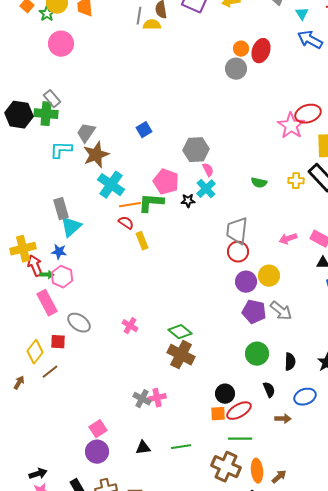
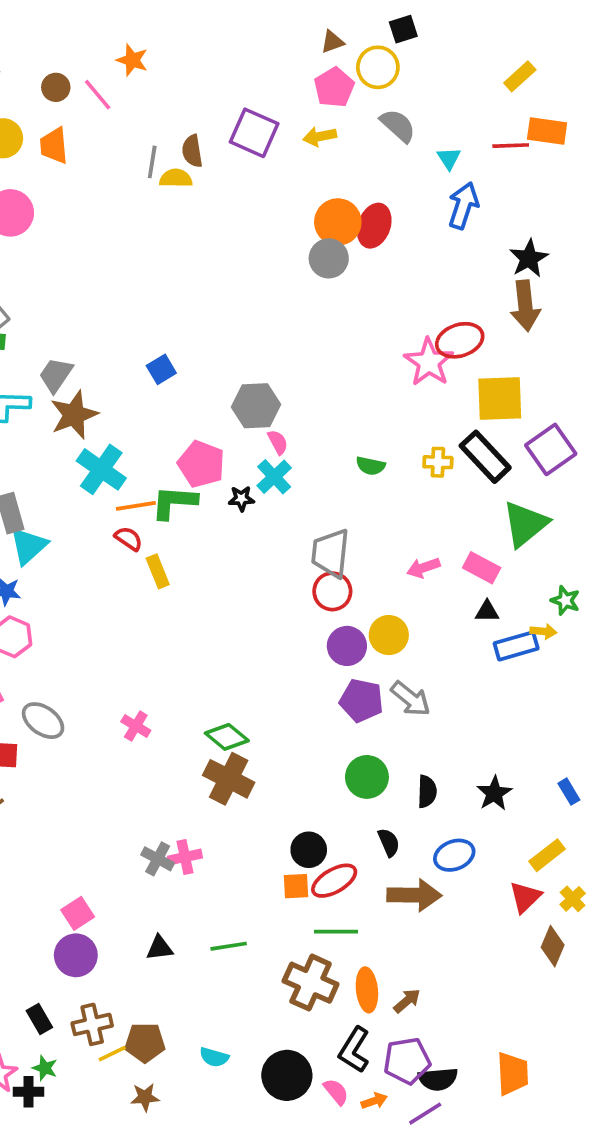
blue arrow: (310, 40) -> (463, 206), turned 80
orange circle: (241, 49) -> (338, 222), size x1.6
brown arrow: (283, 419) -> (414, 895), size x1.8

